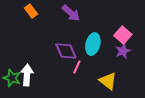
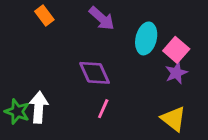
cyan ellipse: (93, 44) -> (146, 38), moved
pink line: (77, 67) -> (103, 109), moved
yellow triangle: (108, 81) -> (173, 119), moved

